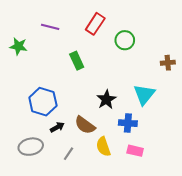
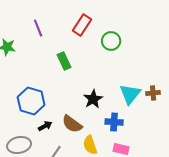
purple line: (50, 27) -> (38, 28), turned 54
brown cross: (168, 63) -> (153, 93), moved

